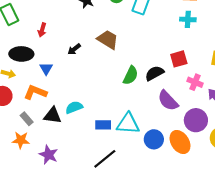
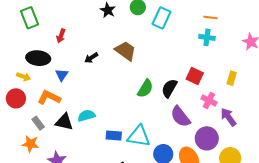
red square: (179, 59) -> (195, 76), turned 36
black semicircle: (154, 73) -> (169, 88), turned -36

